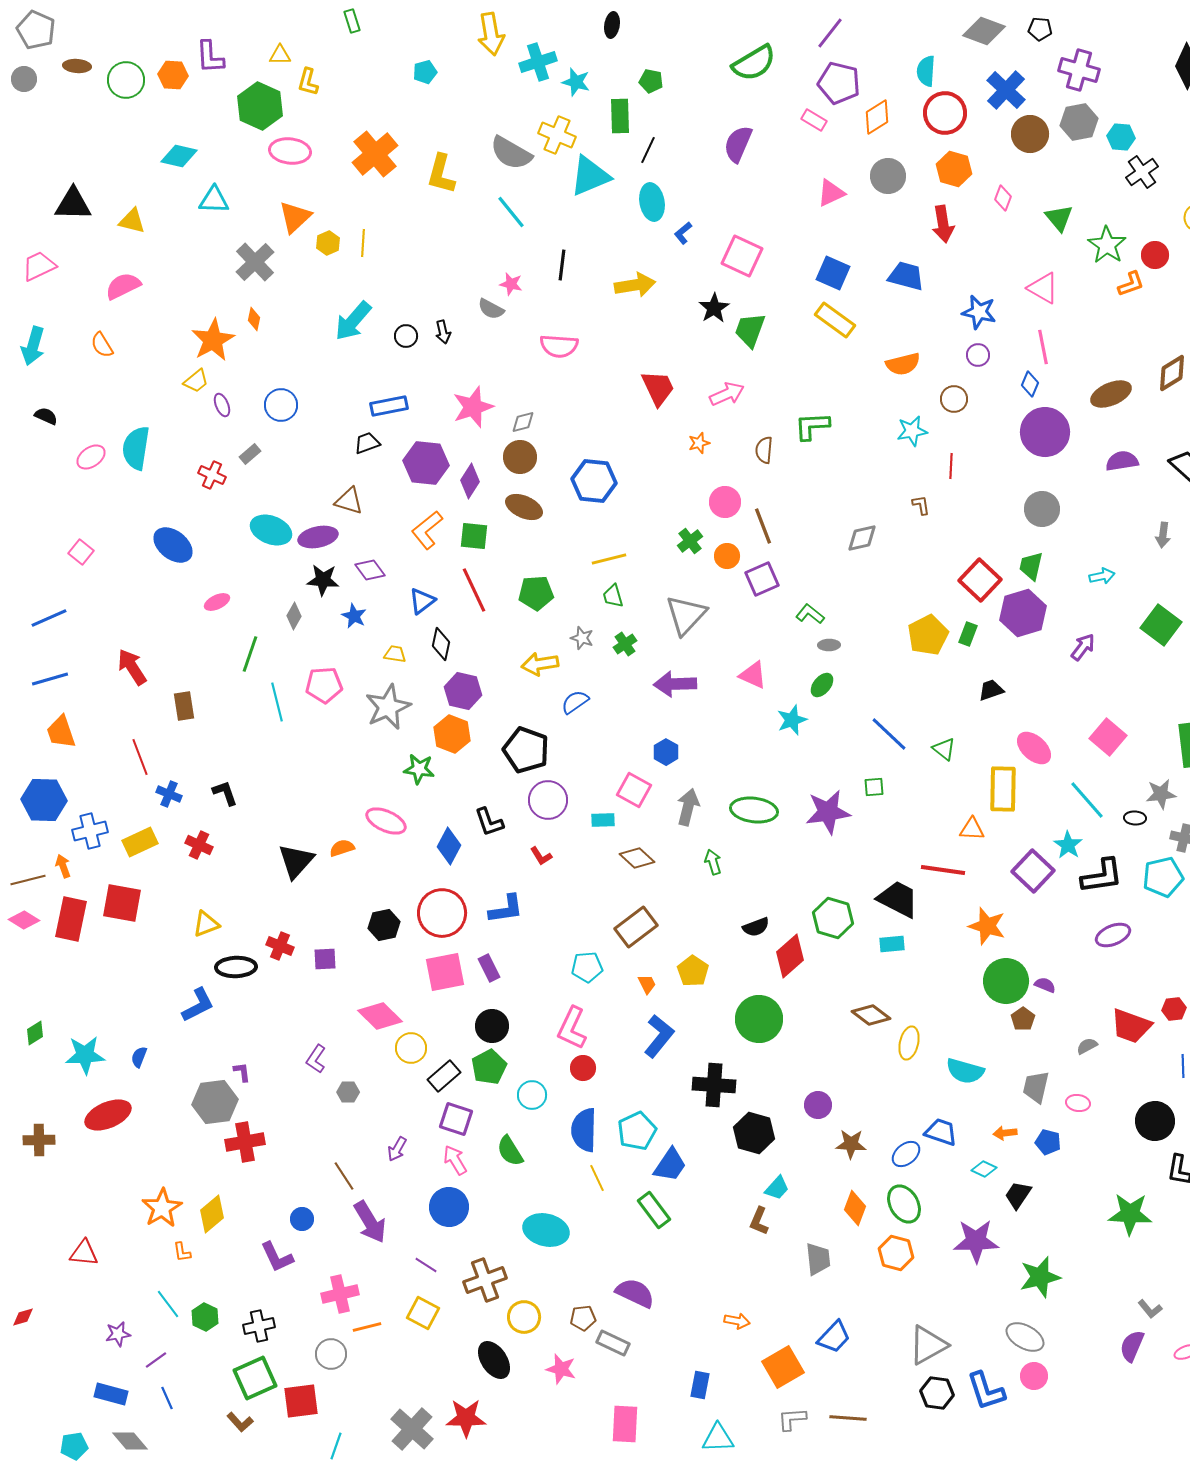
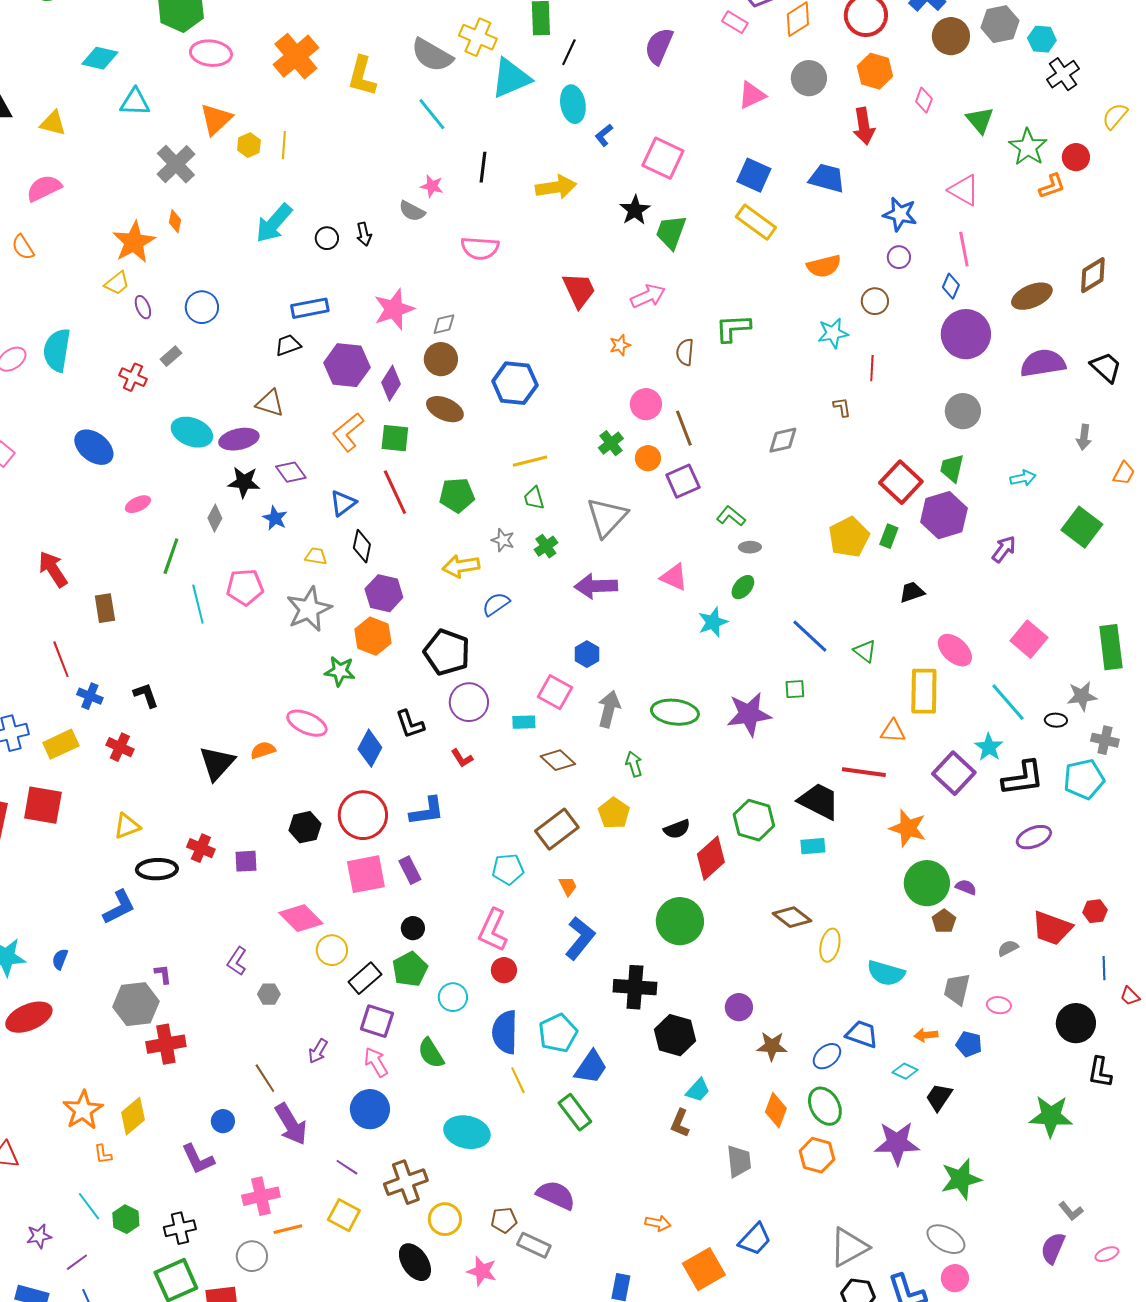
purple semicircle: (1122, 461) -> (1043, 363), size x1.4
yellow pentagon: (693, 971) -> (614, 813), moved
black circle: (492, 1026) -> (413, 928), size x0.7

